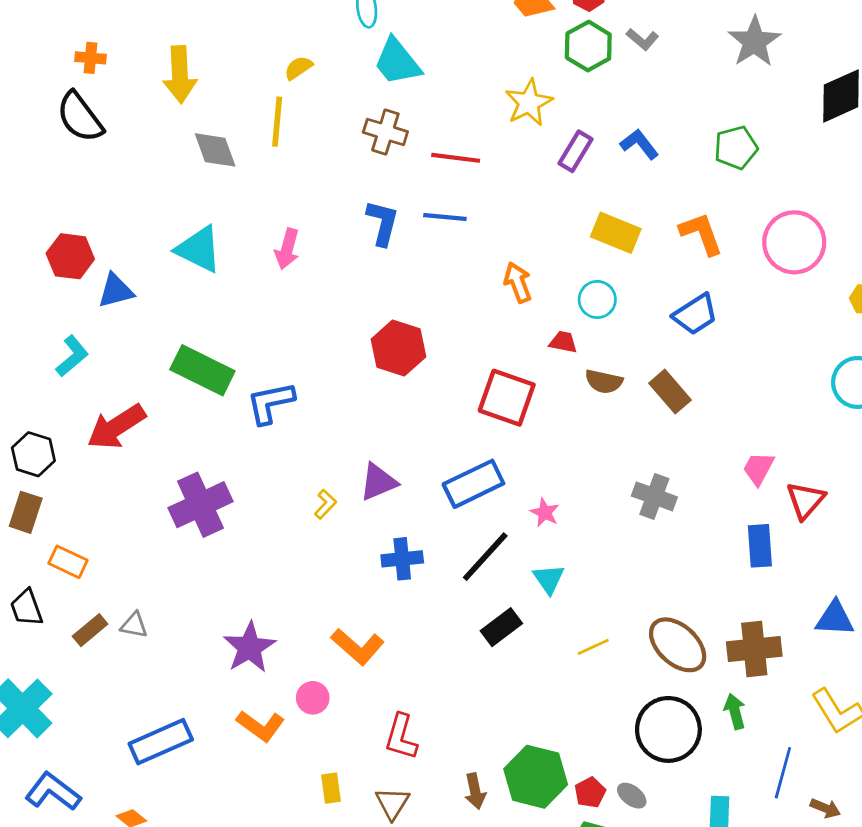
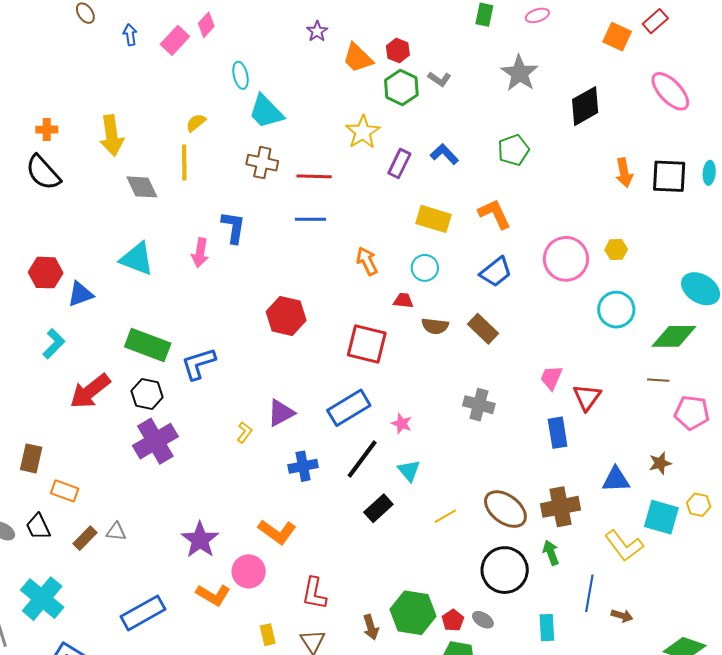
blue L-shape: (383, 223) -> (233, 227), moved
pink circle: (794, 242) -> (566, 259), moved
black hexagon: (33, 454) -> (147, 394), moved
pink circle: (313, 698) -> (249, 571), size x1.4

